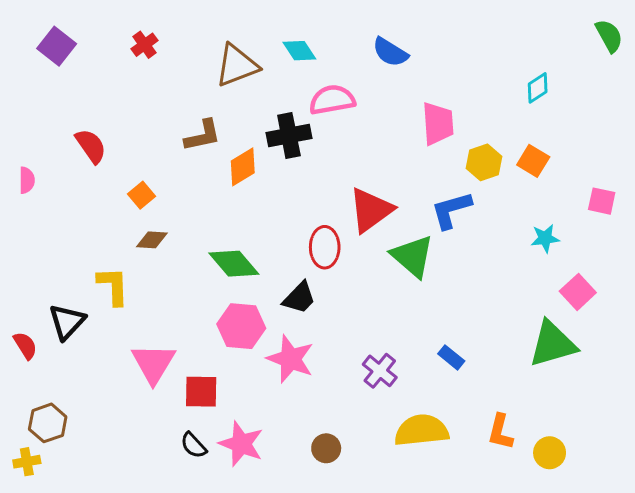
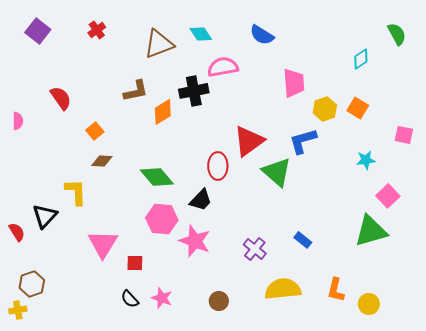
green semicircle: (609, 36) -> (397, 34), moved
red square: (201, 392) -> (135, 263), size x0.7
pink star: (241, 444) -> (162, 298), size x0.7

